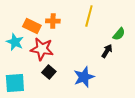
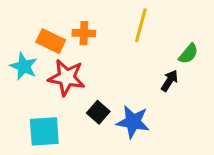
black square: (49, 72) -> (98, 112), moved
blue star: (84, 77) -> (133, 122), turned 30
cyan square: (15, 83) -> (44, 131), moved

